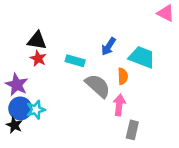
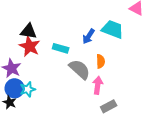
cyan trapezoid: (142, 57) -> (113, 29), moved
red star: (38, 58) -> (30, 46), size x1.5
gray rectangle: (132, 130) -> (109, 106), turned 49

